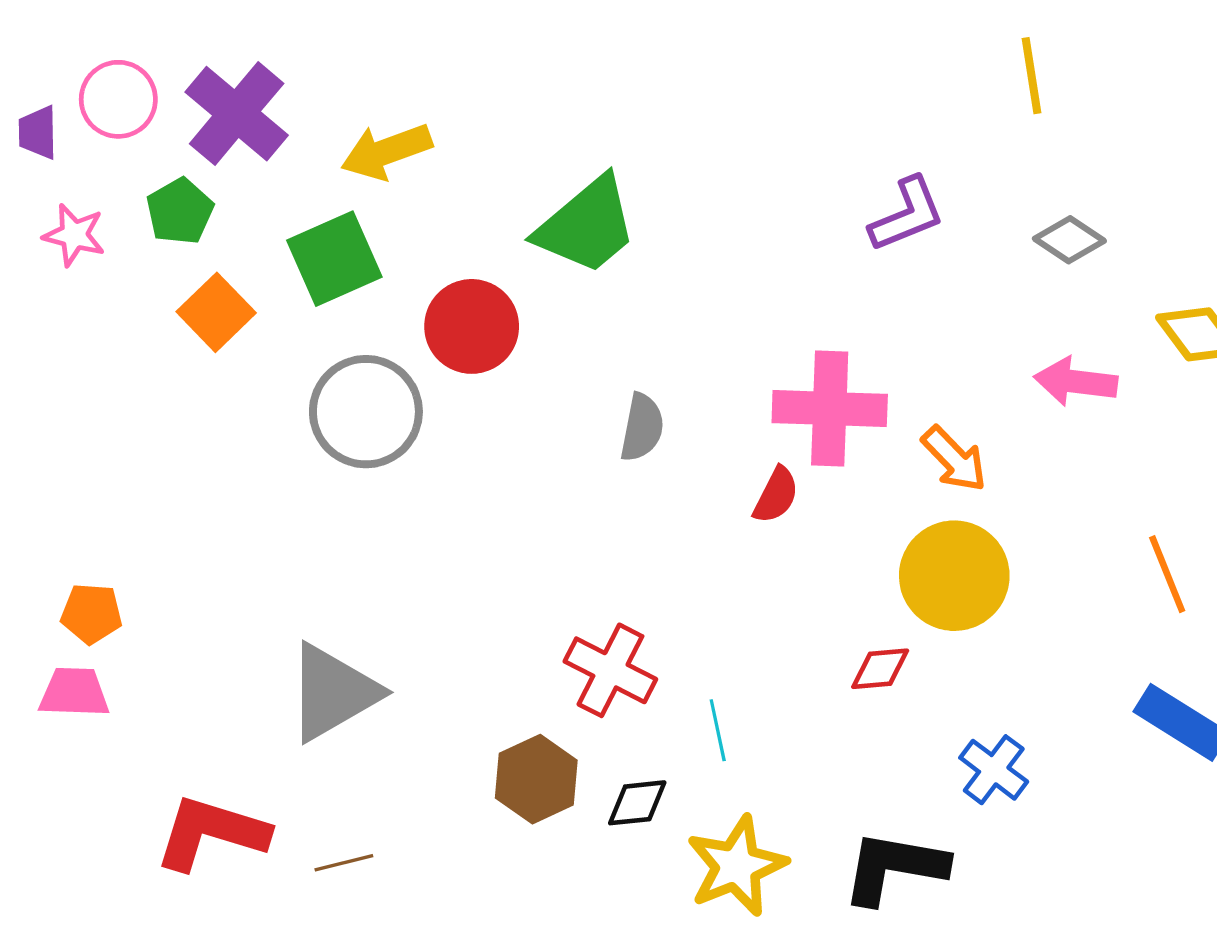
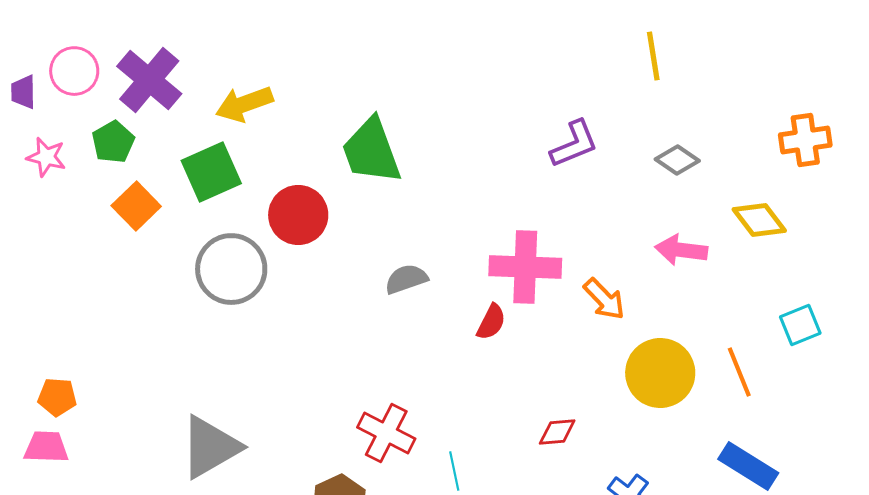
green trapezoid: (587, 226) -> (371, 151), turned 110
gray semicircle: (642, 427) -> (406, 279), turned -120
yellow circle: (954, 576) -> (660, 373), moved

